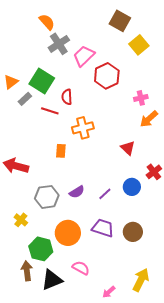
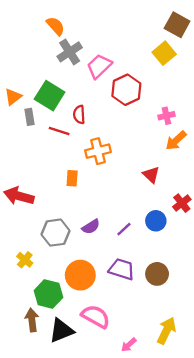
brown square: (120, 21) -> (177, 25), moved
gray rectangle: (25, 99) -> (30, 117), turned -56
pink semicircle: (81, 268) -> (96, 316), size x1.4

